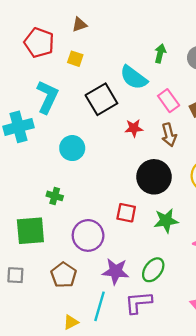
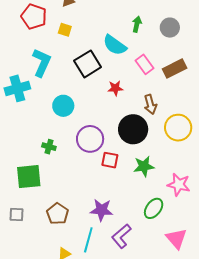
brown arrow: (169, 135) -> (150, 104), moved
purple circle: (88, 235) -> (90, 139), moved
green ellipse: (153, 270) -> (154, 208), moved
purple L-shape: (138, 302) -> (121, 236), turned -35

